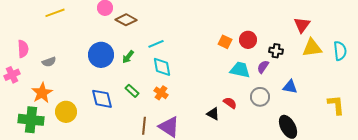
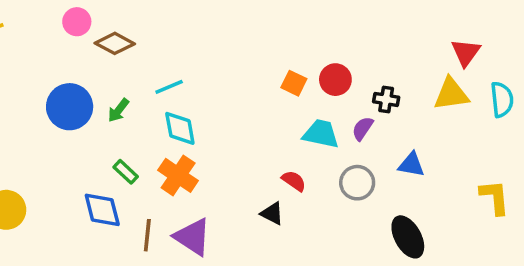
red triangle: (302, 25) -> (466, 52), moved
orange cross: (161, 93) -> (178, 175), size x1.5
blue diamond: (102, 99) -> (102, 210), moved
red semicircle: (230, 103) -> (294, 181), moved

